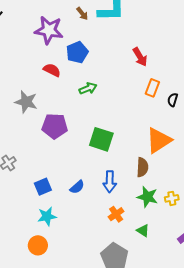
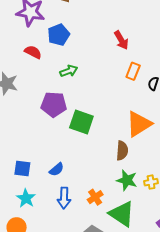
purple pentagon: (55, 126) -> (54, 104), moved
blue arrow: (110, 182) -> (64, 198), moved
blue square: (43, 187) -> (22, 169), turned 30
cyan star: (47, 216) -> (26, 198), turned -30
green triangle: (143, 231) -> (122, 214), size x2.0

